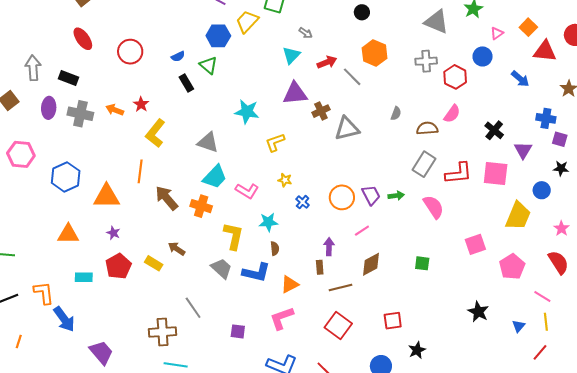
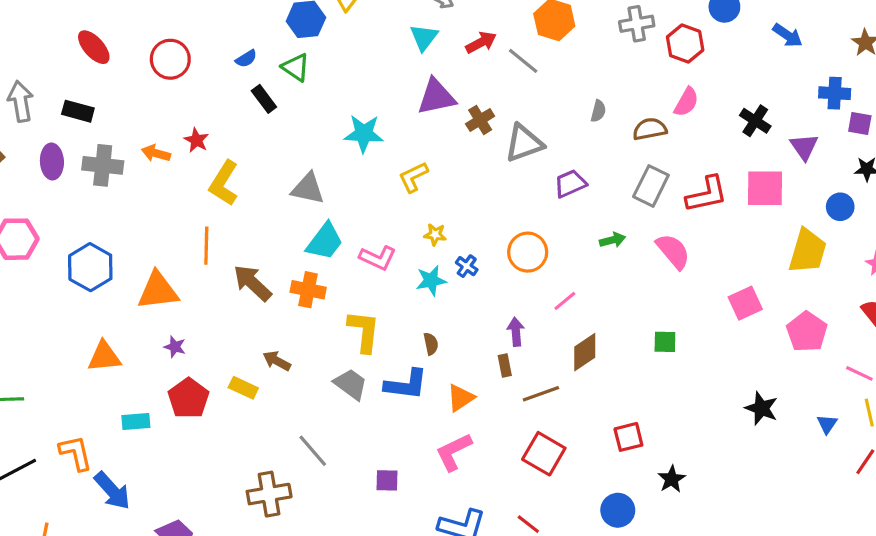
purple trapezoid: (371, 195) -> (570, 184), moved, turned -80
cyan star: (268, 222) -> (431, 281), moved

